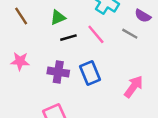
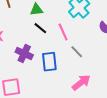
gray line: (130, 34) -> (77, 52), moved
black line: (68, 38) -> (40, 28), turned 40

